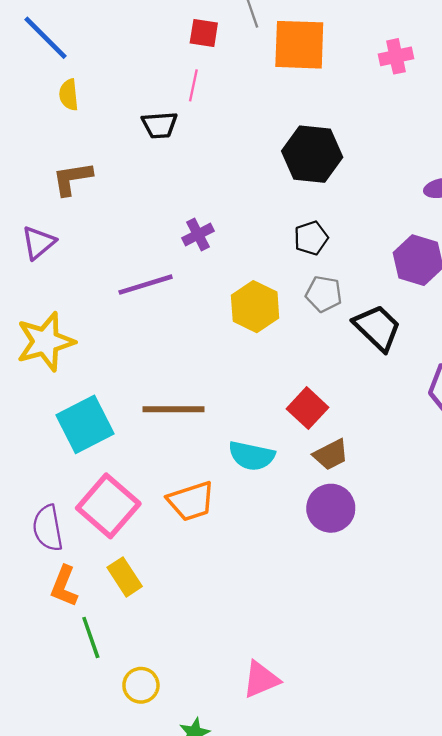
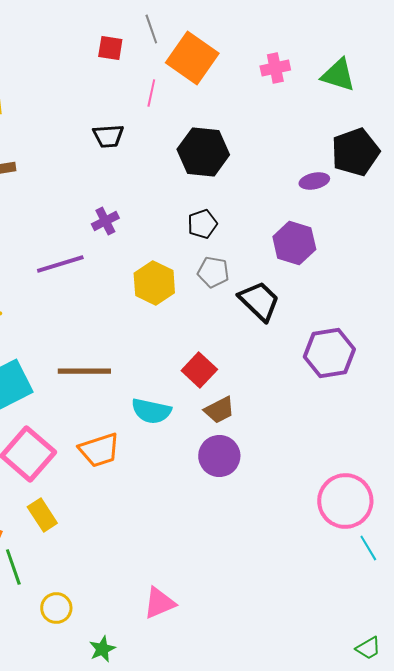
orange square: (299, 45) -> (192, 58), turned 33
pink line: (193, 85) -> (151, 93), moved
black trapezoid: (160, 125) -> (108, 136), moved

